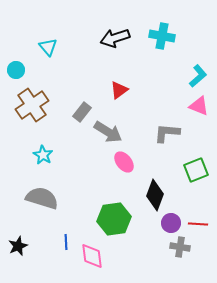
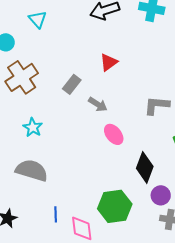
gray arrow: (108, 132) -> (98, 104), size x0.7
green hexagon: (114, 219) -> (115, 206), moved

